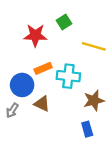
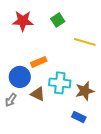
red star: (35, 35) -> (23, 21), moved
cyan cross: (68, 76) -> (60, 83), moved
blue rectangle: (87, 129) -> (79, 117), turned -48

